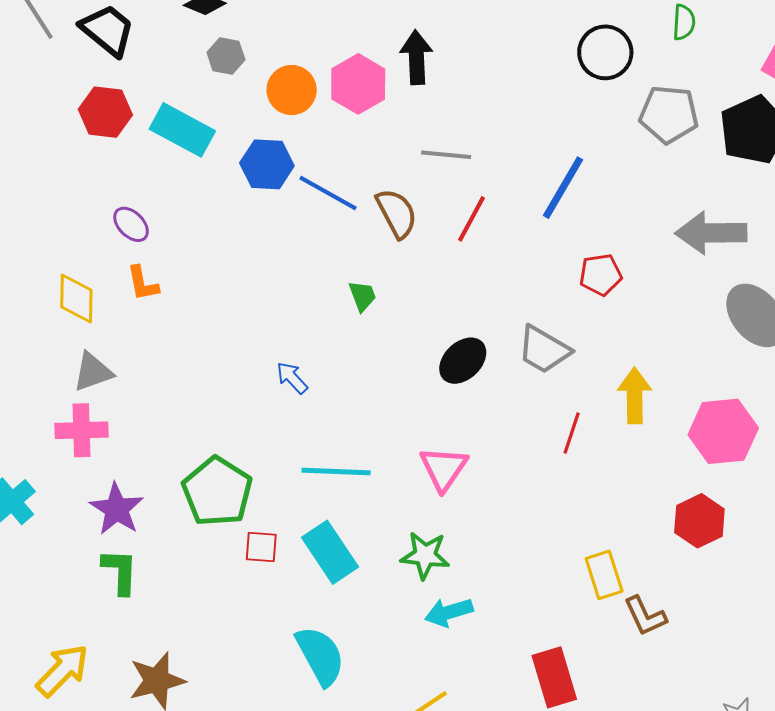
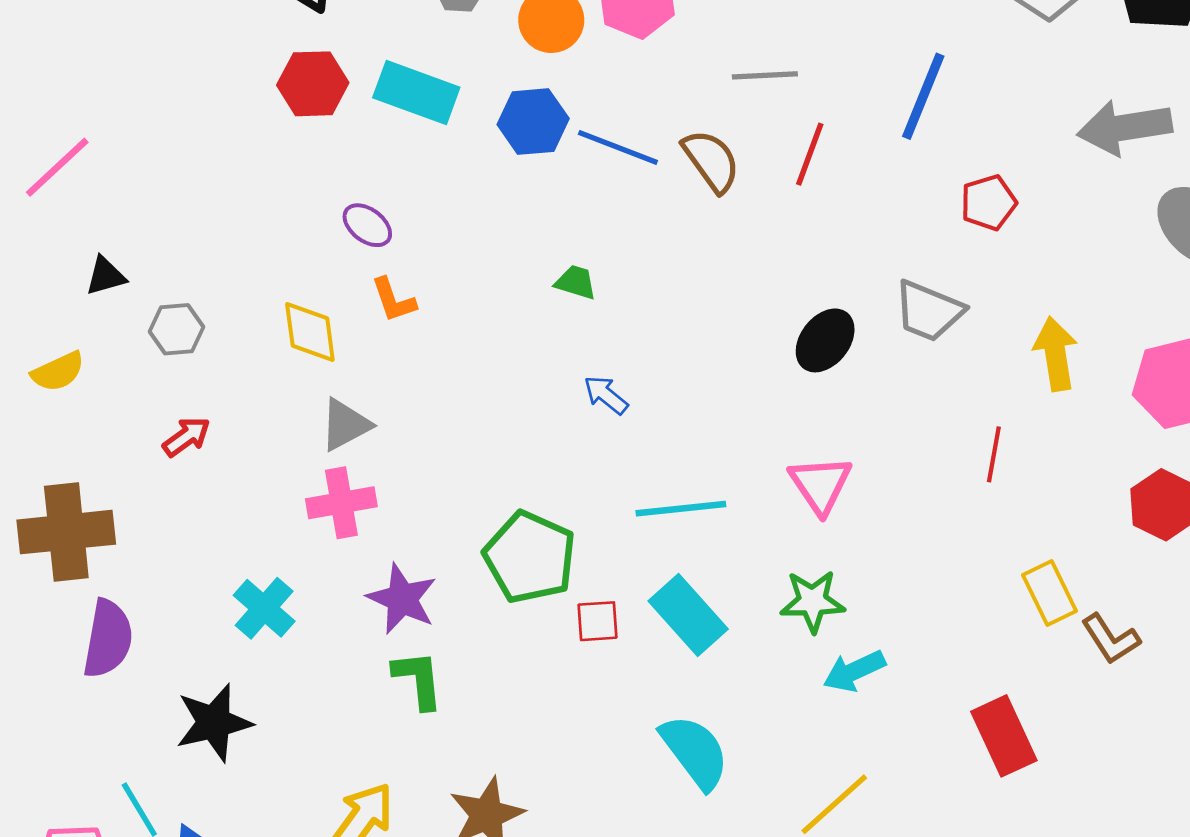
green trapezoid: (362, 296) -> (576, 282), moved, turned -44
red line: (572, 433) -> (994, 454), moved

